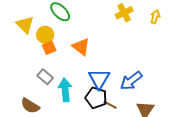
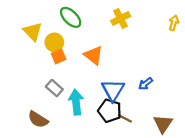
yellow cross: (124, 13) -> (121, 18), moved
blue arrow: (131, 81) -> (146, 84), moved, size x0.6

